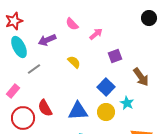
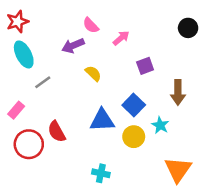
black circle: (149, 18) -> (188, 28), moved
purple arrow: (47, 40) -> (73, 46), moved
brown arrow: (141, 77) -> (178, 92), turned 36
blue triangle: (78, 111) -> (102, 120), moved

